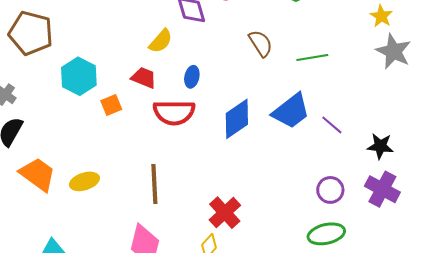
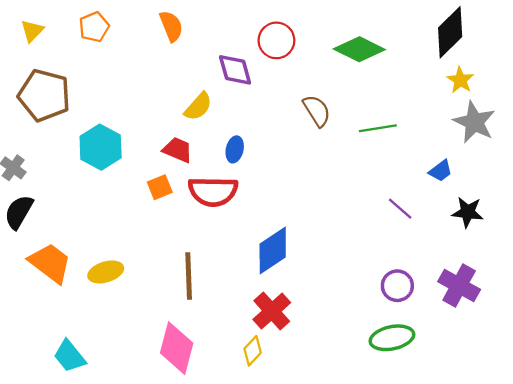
orange square: (111, 105) -> (160, 187), moved
blue trapezoid: (291, 111) -> (441, 171), moved, size x0.5
blue diamond: (237, 119) -> (273, 250), moved
black star: (380, 146) -> (468, 212), moved

